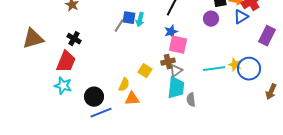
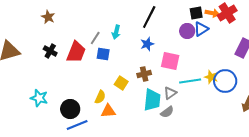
blue triangle: (241, 17) -> (201, 29), moved
blue square: (129, 18) -> (103, 54), moved
pink square: (178, 45) -> (170, 61), moved
red trapezoid: (66, 62) -> (76, 52), moved
gray triangle: (176, 71) -> (170, 93), moved
gray semicircle: (191, 100) -> (167, 112), turned -120

